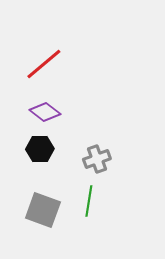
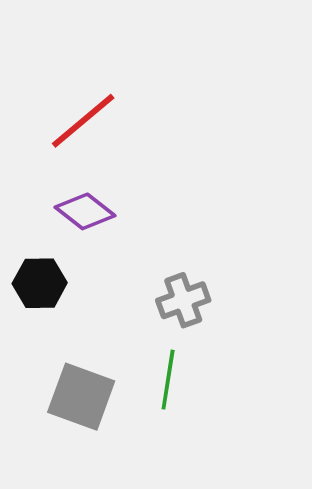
black hexagon: (40, 149) -> (40, 283), moved

